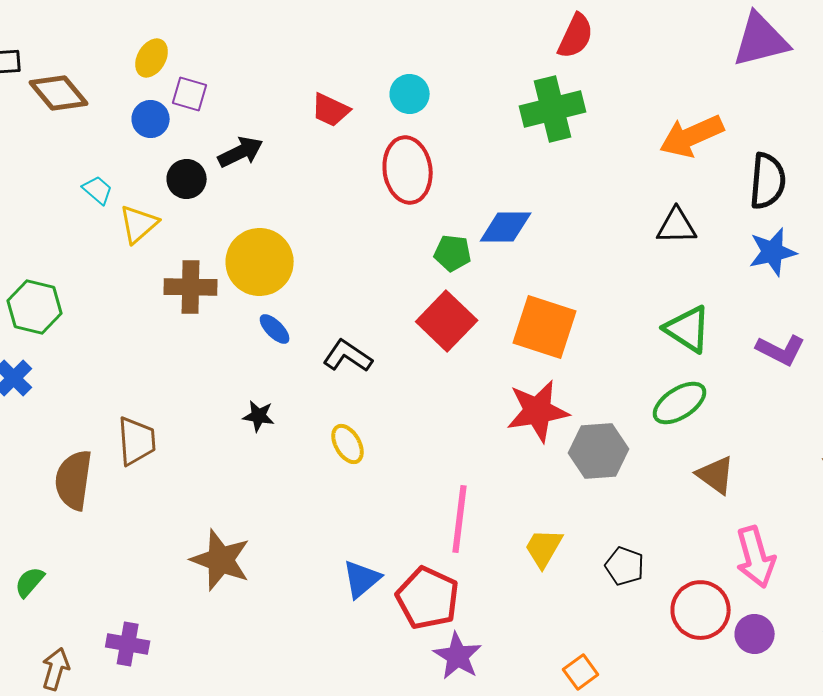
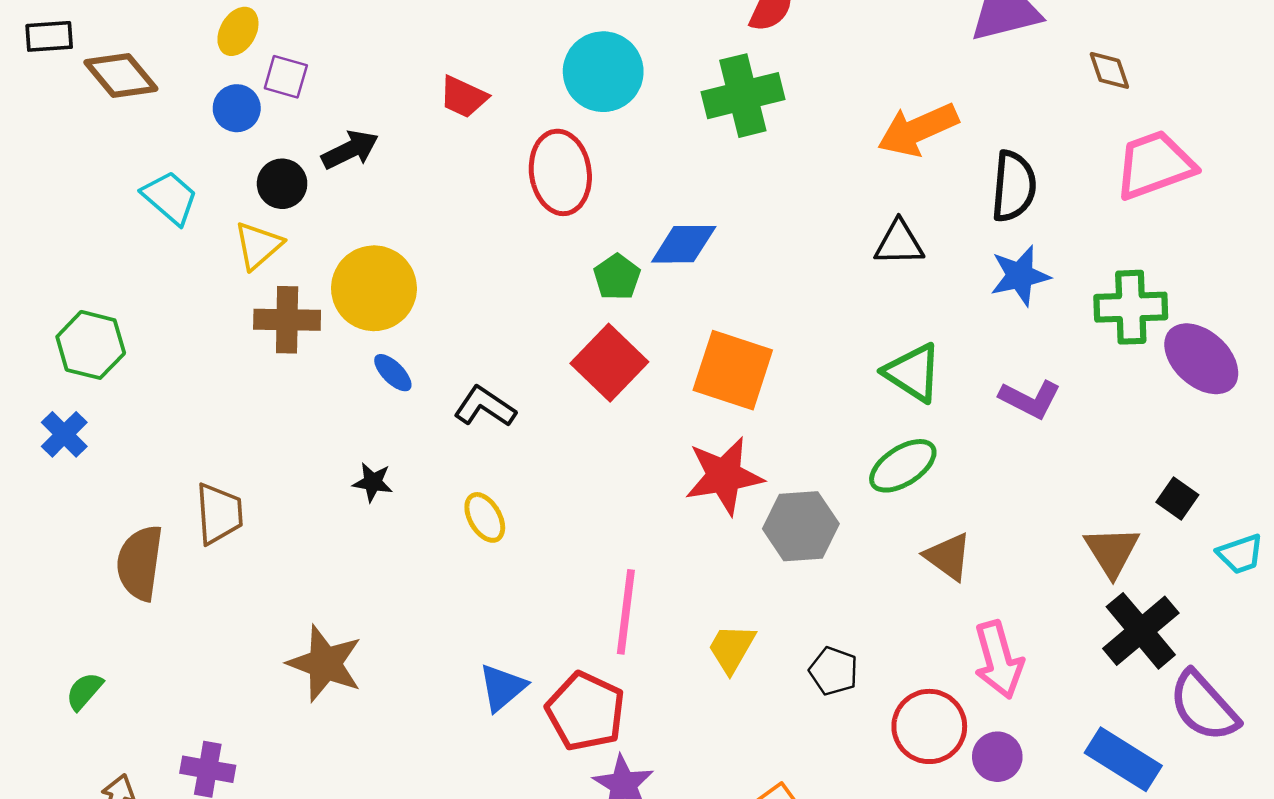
cyan circle: (410, 94) -> (603, 72), moved, size x1.6
cyan trapezoid: (98, 190) -> (170, 198), size x1.5
yellow triangle: (139, 224) -> (258, 245), moved
green pentagon: (453, 253) -> (617, 277), turned 30

